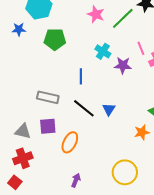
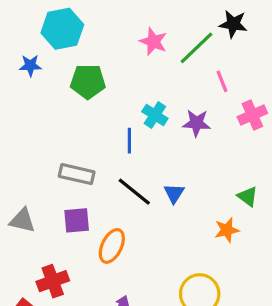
pink line: (141, 48) -> (222, 81), moved
cyan cross: (103, 51) -> (155, 115), moved
gray triangle: (23, 131) -> (22, 220), moved
red cross: (23, 158) -> (53, 281), moved

